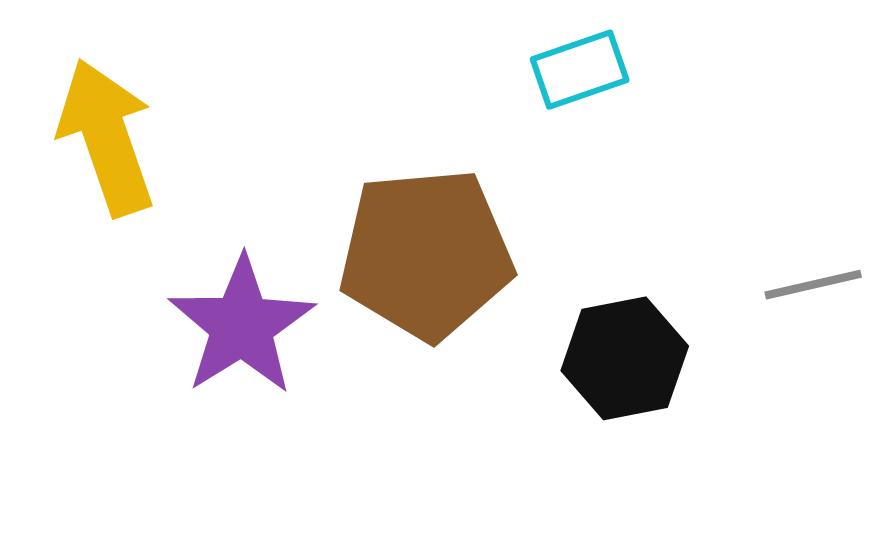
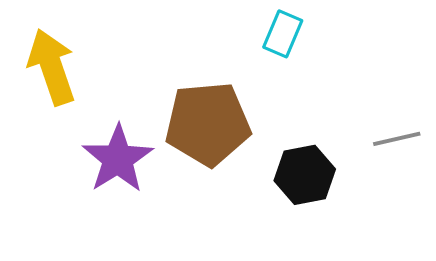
cyan rectangle: (580, 70) -> (283, 34), turned -48

